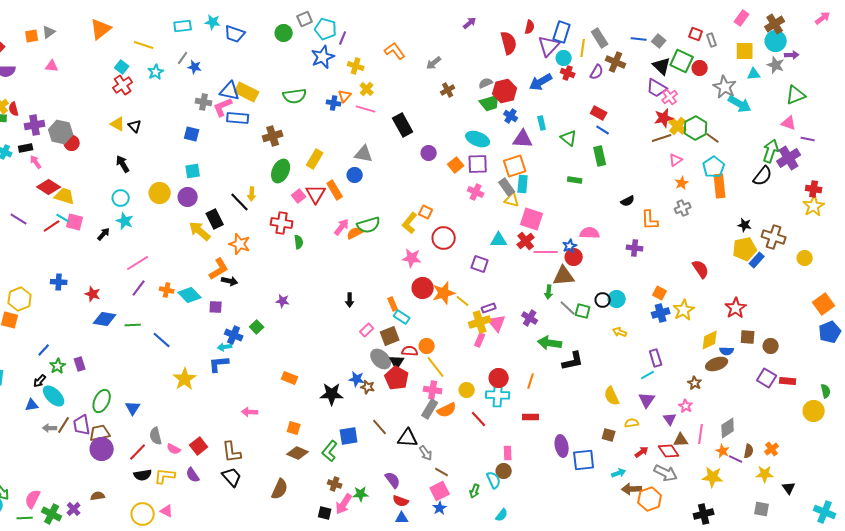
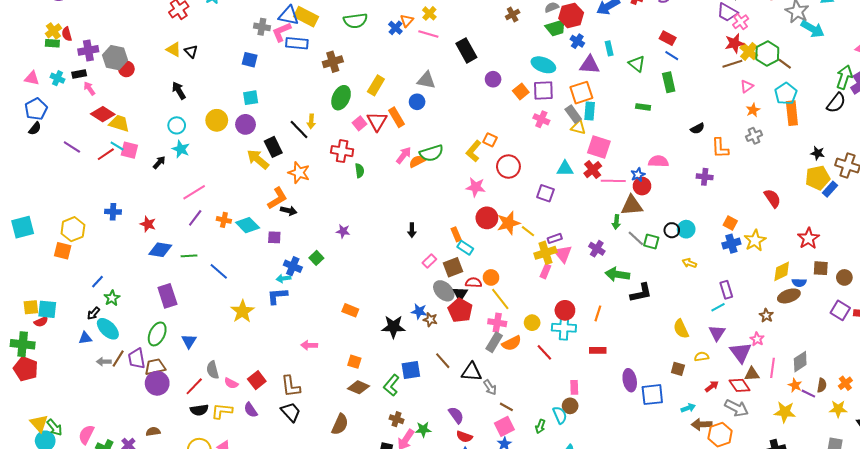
blue cross: (334, 103) -> (395, 28), turned 32
purple rectangle: (80, 364) -> (167, 296), moved, size x1.6
purple triangle: (670, 419) -> (741, 352), size x1.6

